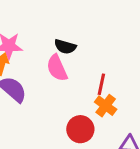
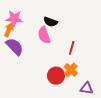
orange cross: (106, 106) -> (71, 70), moved

